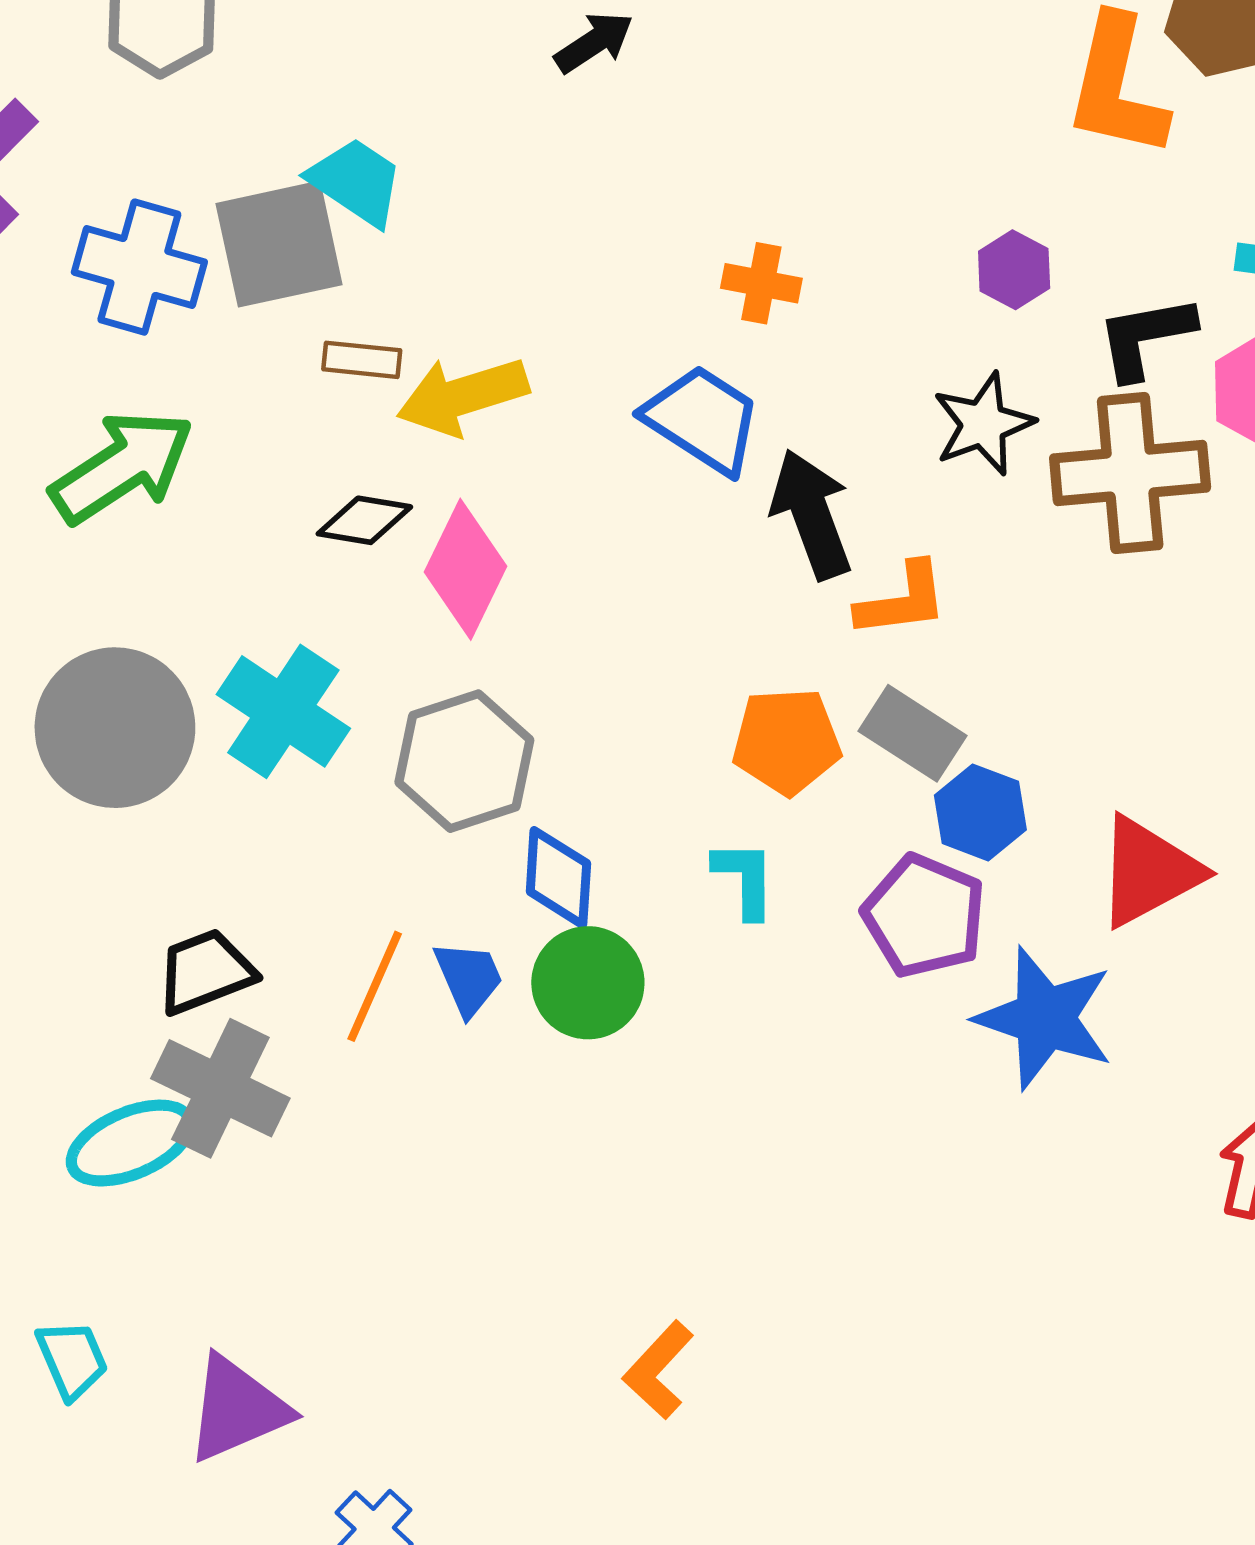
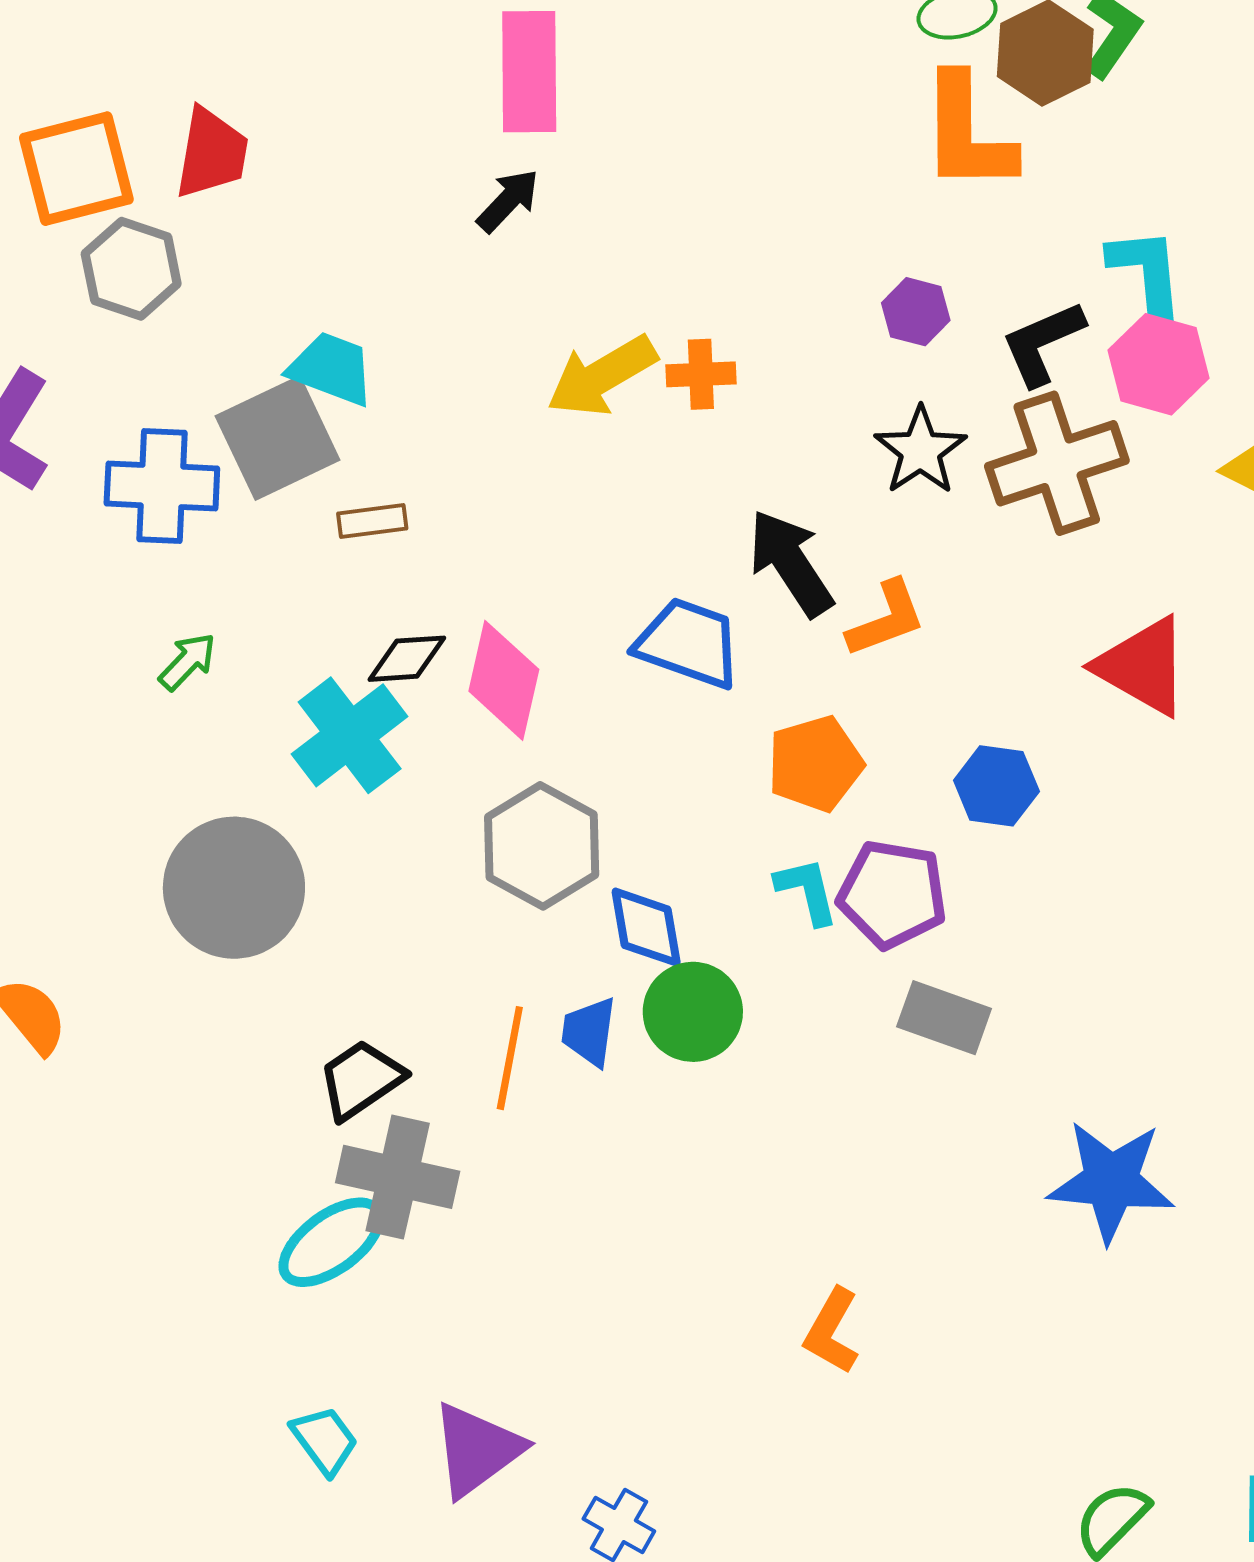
yellow arrow: (463, 396) -> (602, 376), moved
blue trapezoid: (703, 419) -> (689, 643), moved
green arrow: (122, 467) -> (187, 662), size x0.5
cyan cross: (283, 711) -> (350, 735), moved, turned 32
gray rectangle: (912, 733) -> (944, 1018), moved
red triangle: (1148, 872) -> (1143, 666), moved, turned -49
purple pentagon: (924, 916) -> (892, 894), moved
blue trapezoid: (469, 978) -> (589, 1032), turned -136
blue star: (1045, 1018) -> (1111, 1181), moved

